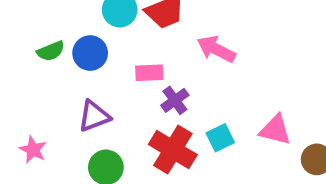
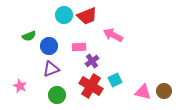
blue circle: (90, 53) -> (49, 46), moved
pink triangle: (275, 130) -> (143, 92), moved

